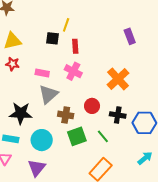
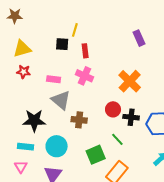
gray triangle: (48, 94) -> (61, 100), turned -35
red circle: (92, 106) -> (113, 109), moved
green square: (77, 136) -> (96, 155), moved

